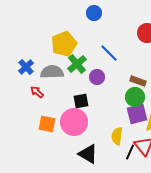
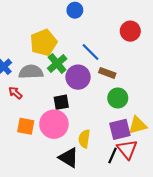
purple circle: (97, 77) -> (78, 77), size x1.5
brown rectangle: (138, 81) -> (107, 73), moved
purple square: (137, 114) -> (120, 129), moved
yellow semicircle: (117, 136) -> (84, 139), moved

